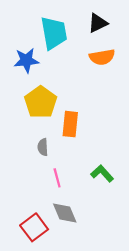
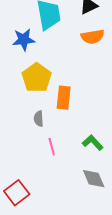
gray diamond: (65, 213) -> (94, 179), moved
red square: (34, 227) -> (17, 193), moved

